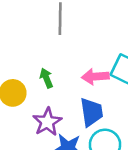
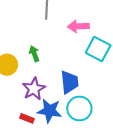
pink arrow: (95, 77) -> (78, 26), moved

